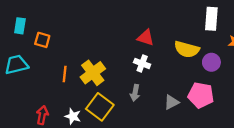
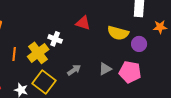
white cross: (142, 63) -> (55, 39), moved
gray arrow: (135, 93) -> (74, 70), turned -136
gray triangle: (171, 102) -> (105, 69), moved

